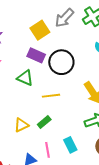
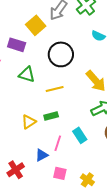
purple rectangle: (36, 55) -> (17, 45), moved
green rectangle: (44, 122) -> (51, 116), turned 32
pink line: (48, 150) -> (58, 143), turned 35

